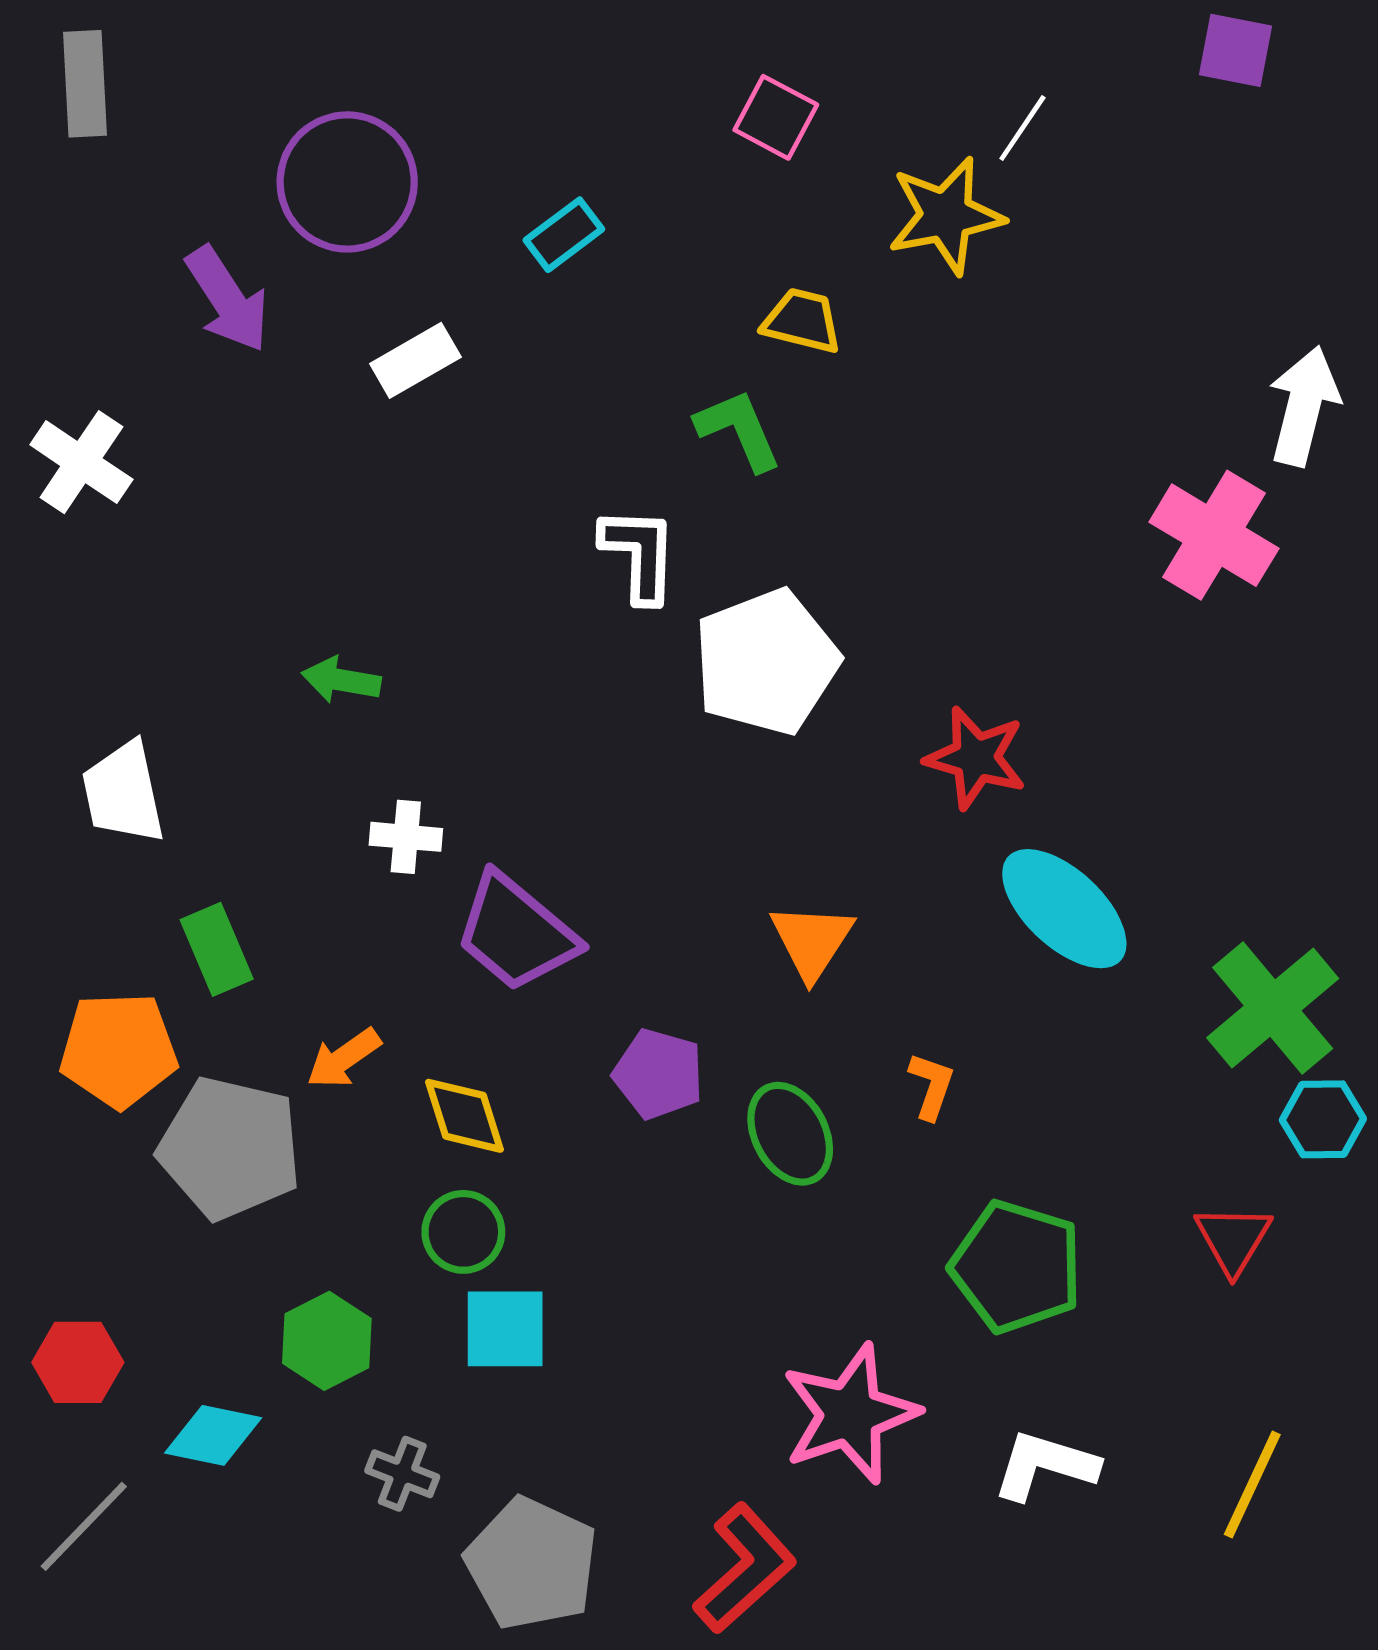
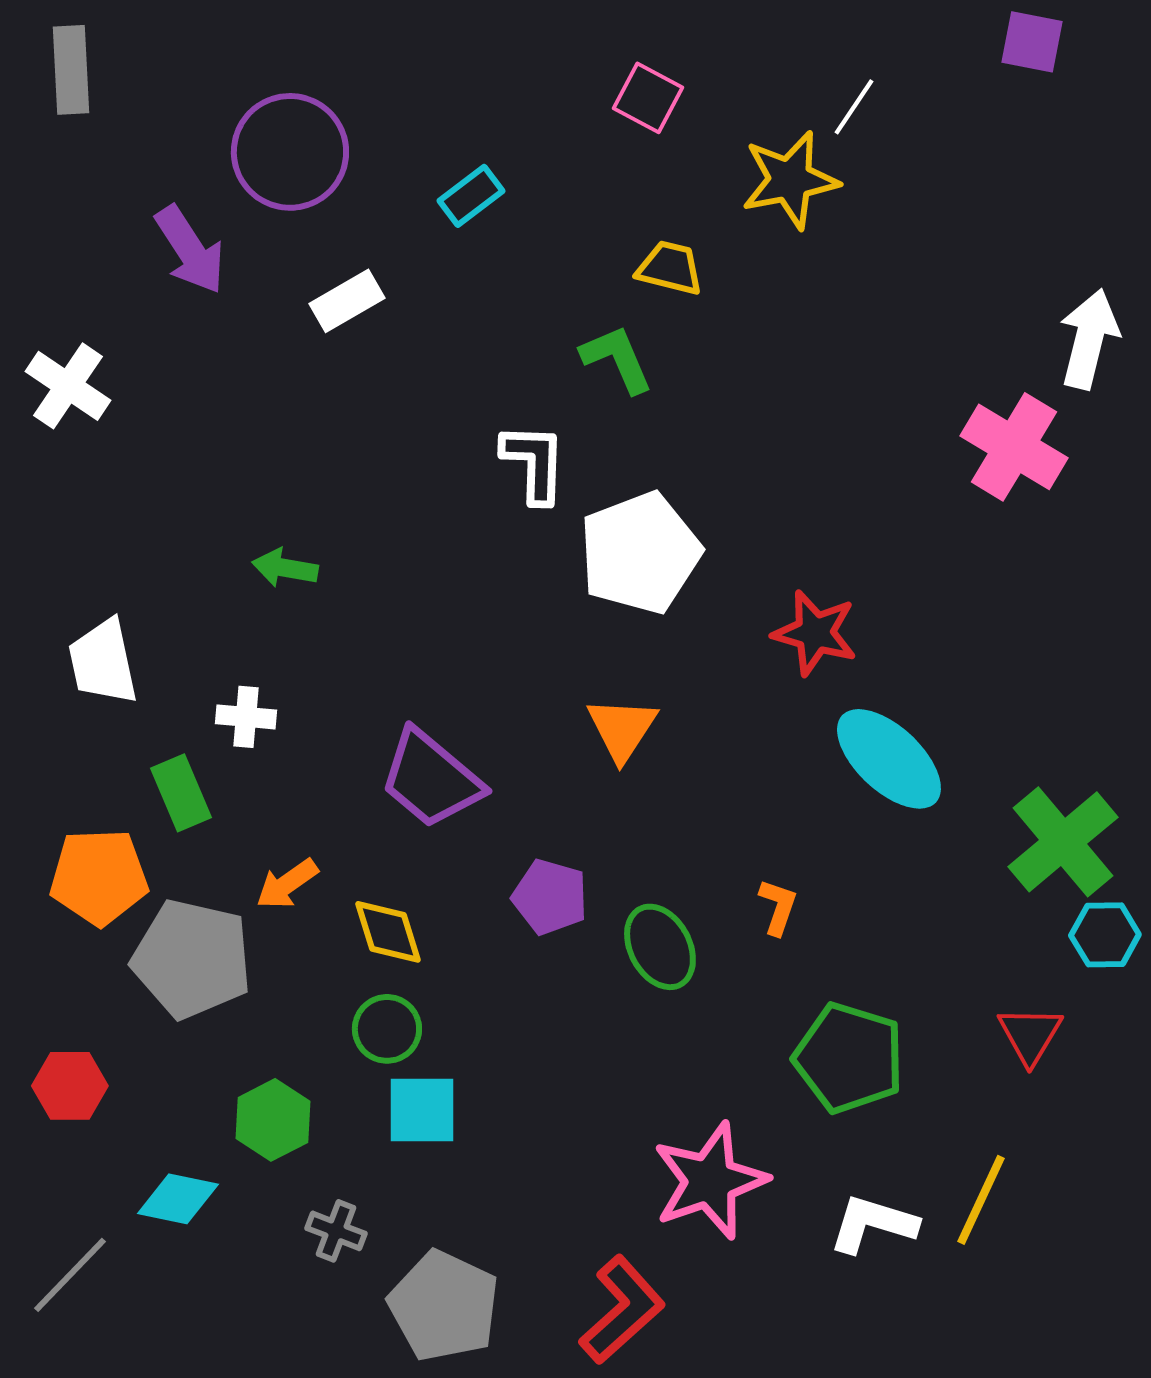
white cross: (406, 837) -> (246, 717), moved
orange triangle: (812, 941) -> (622, 729), moved
red hexagon: (78, 1362) -> (70, 1086), moved
yellow line: (1252, 1485) -> (981, 1200), moved

